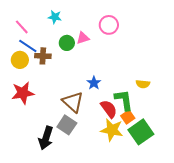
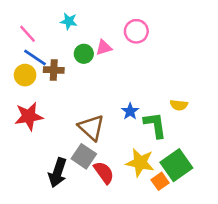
blue star: (94, 83) -> (130, 111), moved
red semicircle: (109, 109) -> (104, 173), moved
orange square: (128, 117) -> (160, 181), moved

